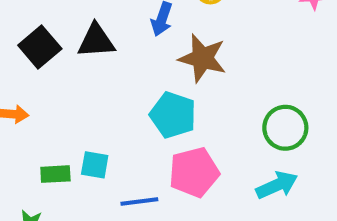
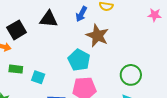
black square: (40, 47) -> (17, 30), moved
green rectangle: (55, 174) -> (16, 69), moved

